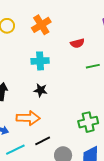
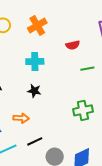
orange arrow: (28, 118) -> (21, 118), size x0.7
green cross: (88, 122) -> (83, 110), moved

